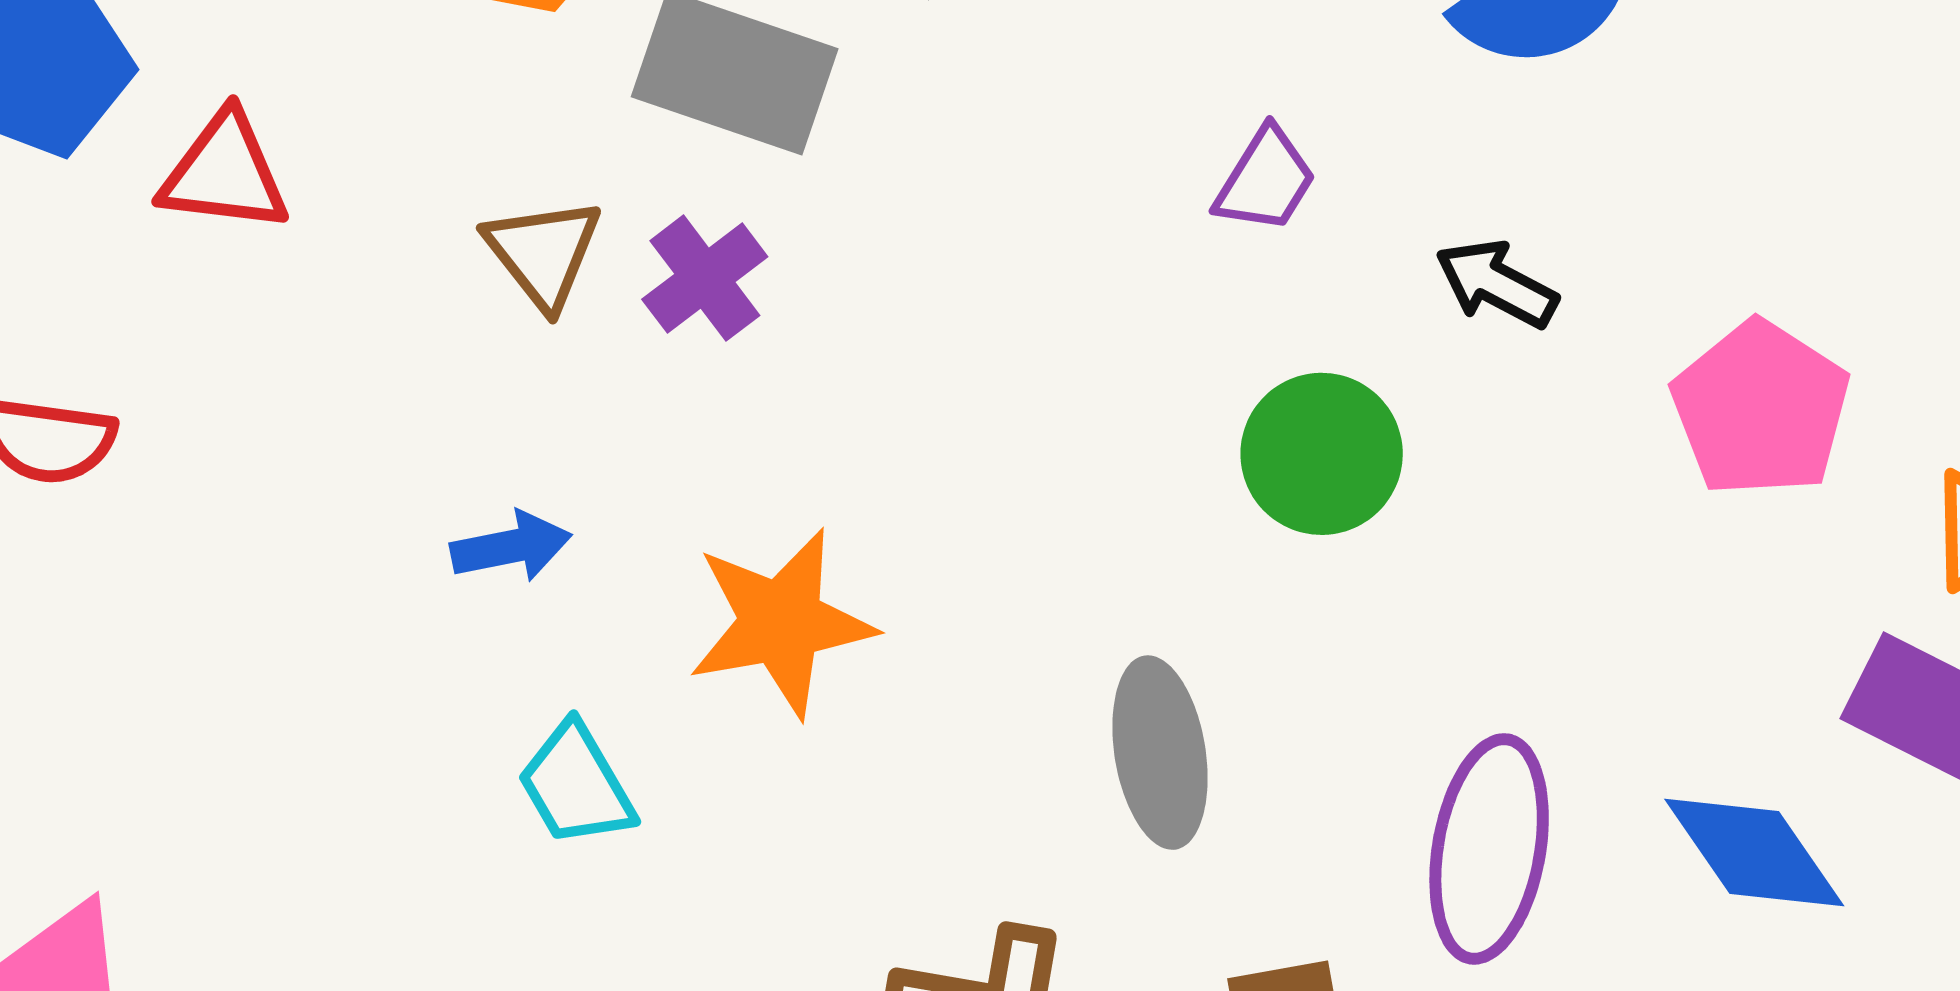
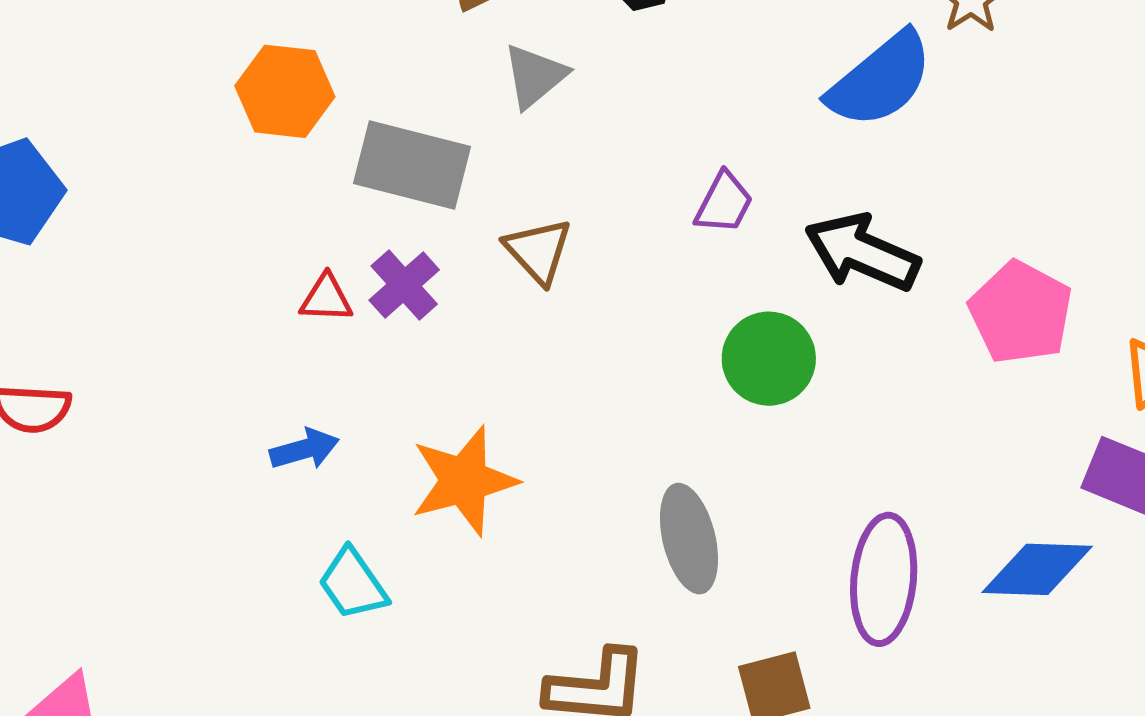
red triangle: (224, 173) -> (326, 298), moved, size x0.7
brown triangle: (543, 253) -> (538, 251), moved
black arrow: (1497, 284) -> (862, 252), size x1.6
blue diamond: (1754, 853) -> (1037, 569), turned -49

